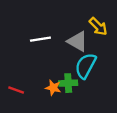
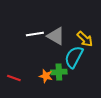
yellow arrow: (98, 26) -> (85, 39), moved
gray triangle: (77, 41) -> (56, 36), moved

